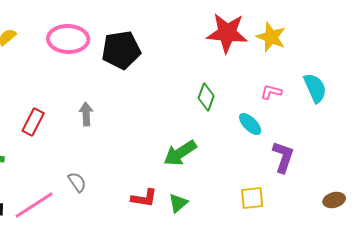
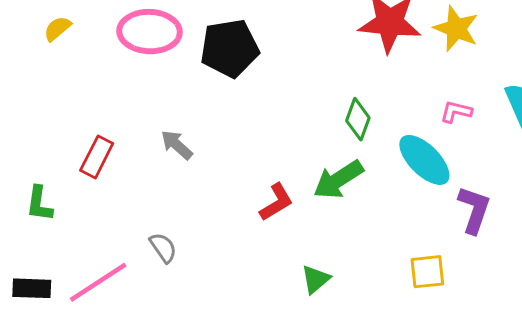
gray arrow: (86, 114) -> (177, 145), turned -45
cyan ellipse: (250, 124) -> (424, 160), size x1.5
green arrow: (180, 153) -> (338, 180), moved
red L-shape: (144, 198) -> (276, 202), moved, turned -40

